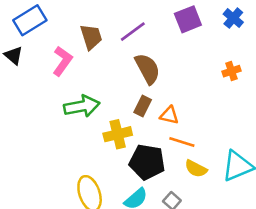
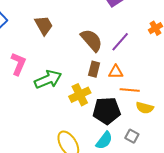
purple line: (133, 32) -> (120, 42), moved
pink L-shape: (62, 61) -> (18, 64), moved

